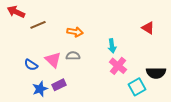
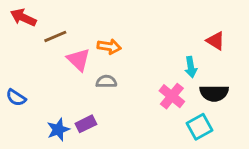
cyan arrow: (112, 46) -> (191, 67), moved
pink triangle: (53, 60) -> (79, 60), moved
blue semicircle: (31, 65) -> (16, 98), moved
black semicircle: (156, 73) -> (214, 93), moved

